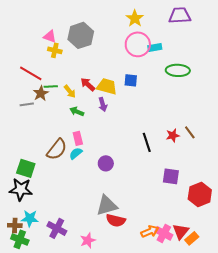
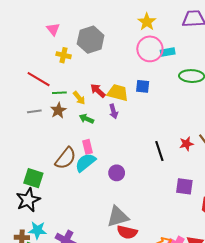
pink triangle: (50, 36) -> (53, 29), moved, turned 32
brown star: (41, 93) -> (58, 110), moved
cyan semicircle: (76, 153) -> (85, 162), size x1.5
black star: (21, 189) -> (28, 200), turned -30

